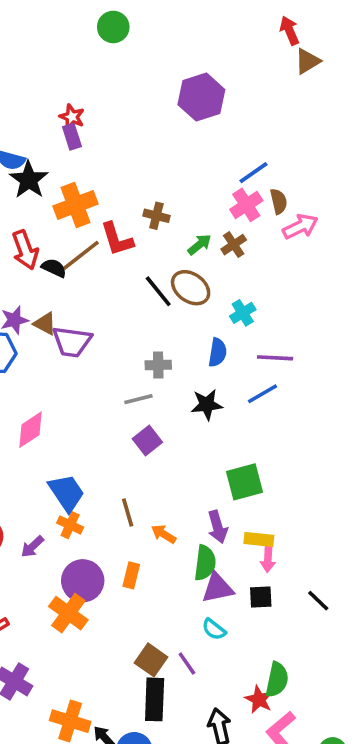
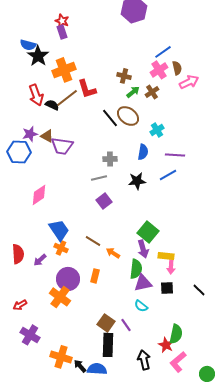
brown cross: (156, 216) -> (124, 76), moved
green square: (245, 482) -> (148, 232), moved, turned -35
brown line: (128, 512) -> (93, 241), turned -42

